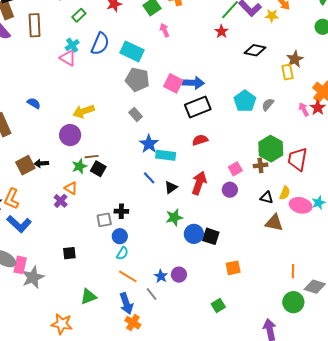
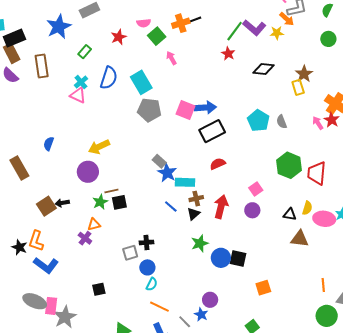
cyan rectangle: (132, 51) -> (141, 82), turned 40
blue semicircle: (34, 103) -> (49, 144), turned -96
gray semicircle: (268, 105) -> (282, 122), turned -56
gray rectangle: (136, 115) -> (159, 161), moved
brown cross: (260, 165) -> (196, 199), moved
black square: (98, 169) -> (119, 202), turned -35
orange triangle: (71, 188) -> (94, 224), turned -40
blue star: (161, 276) -> (201, 314), moved

